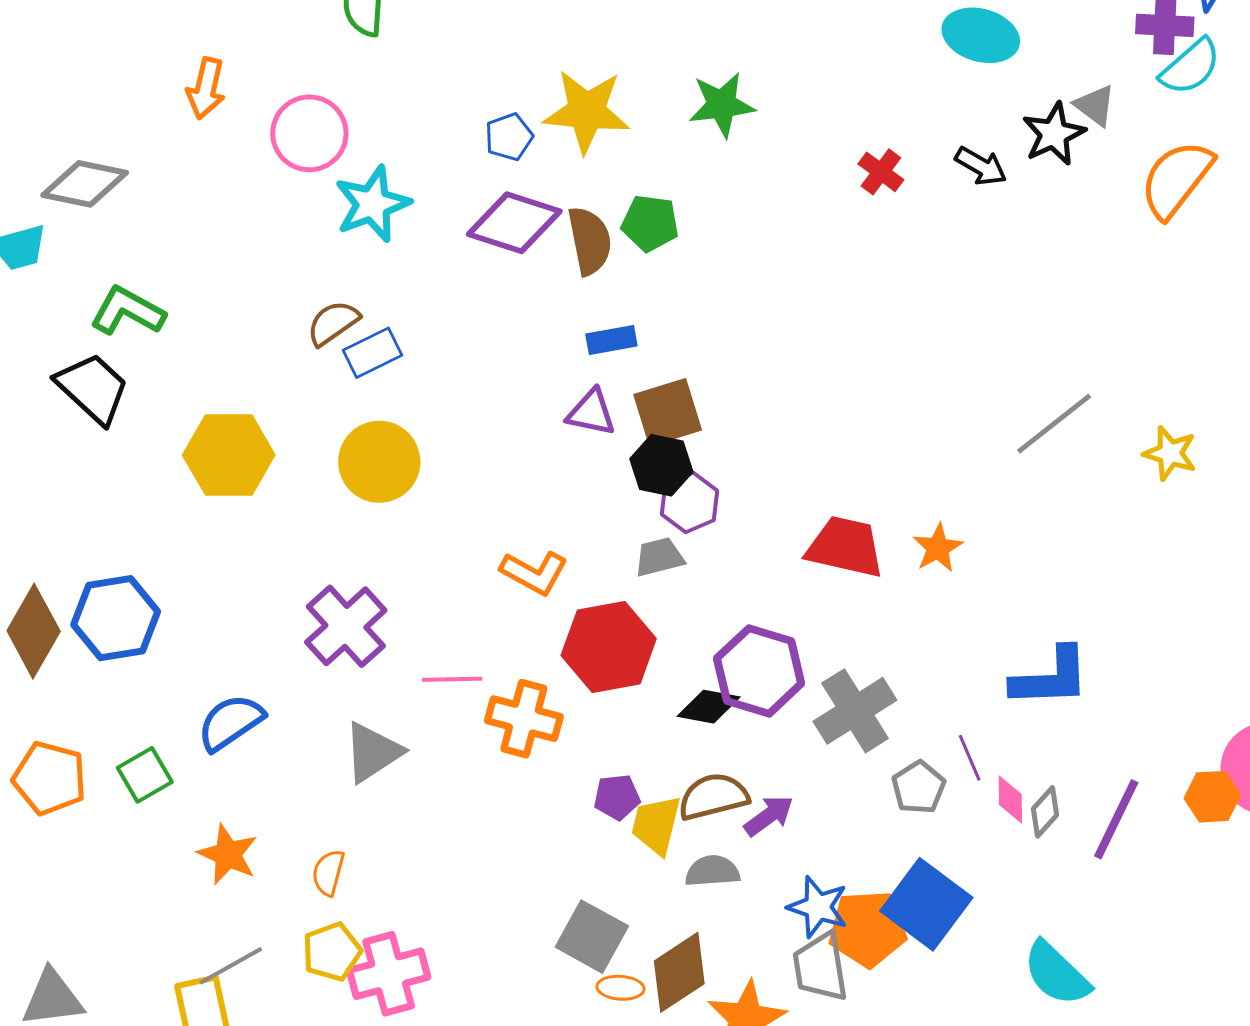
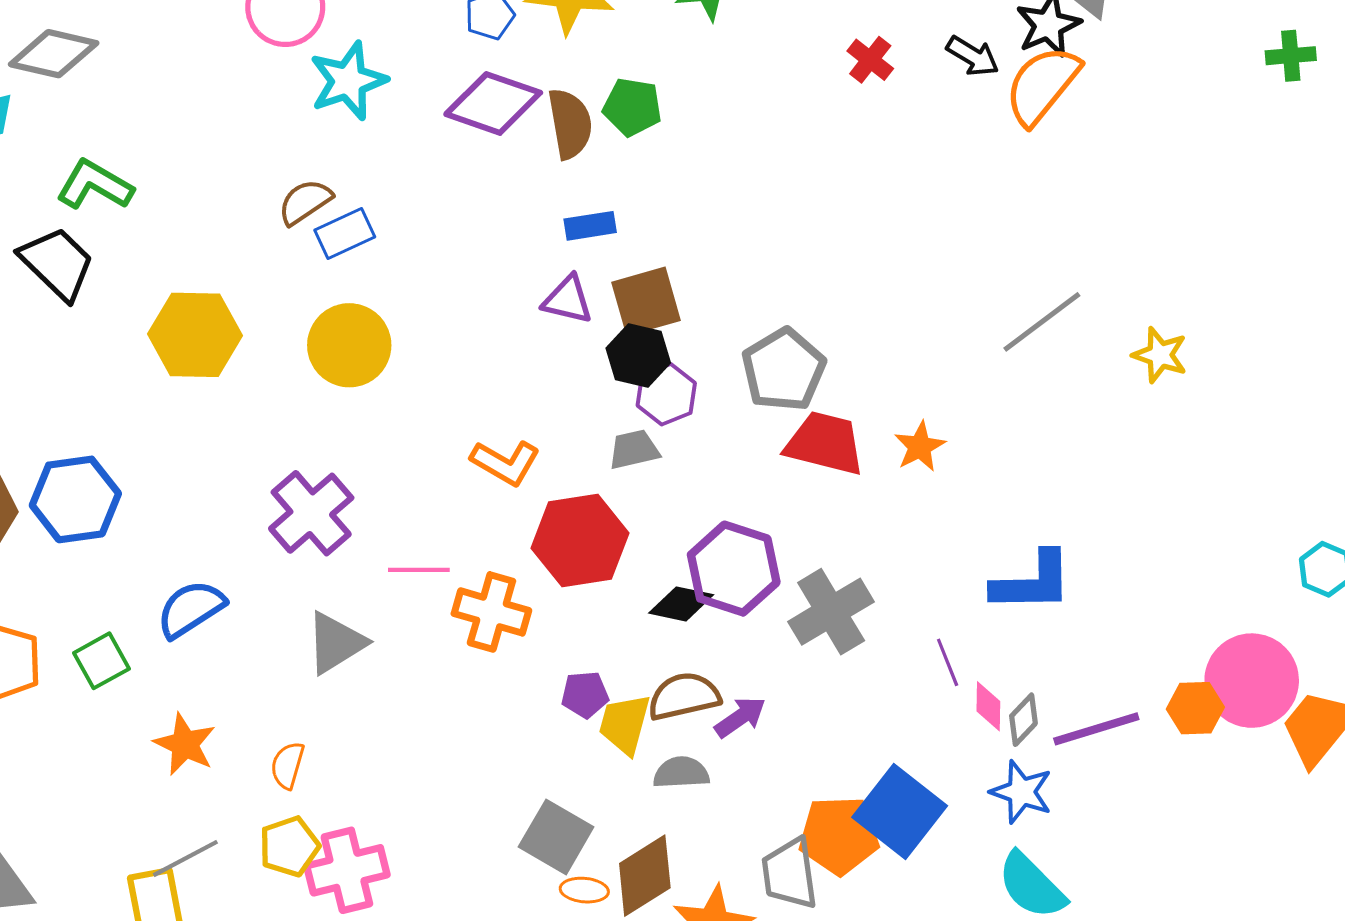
orange semicircle: (1176, 179) -> (1042, 85), moved
gray pentagon: (919, 787) -> (784, 370), moved, size x1.5
purple line: (1116, 819) -> (1096, 729), turned 46
blue star: (818, 907) -> (1021, 792), moved

